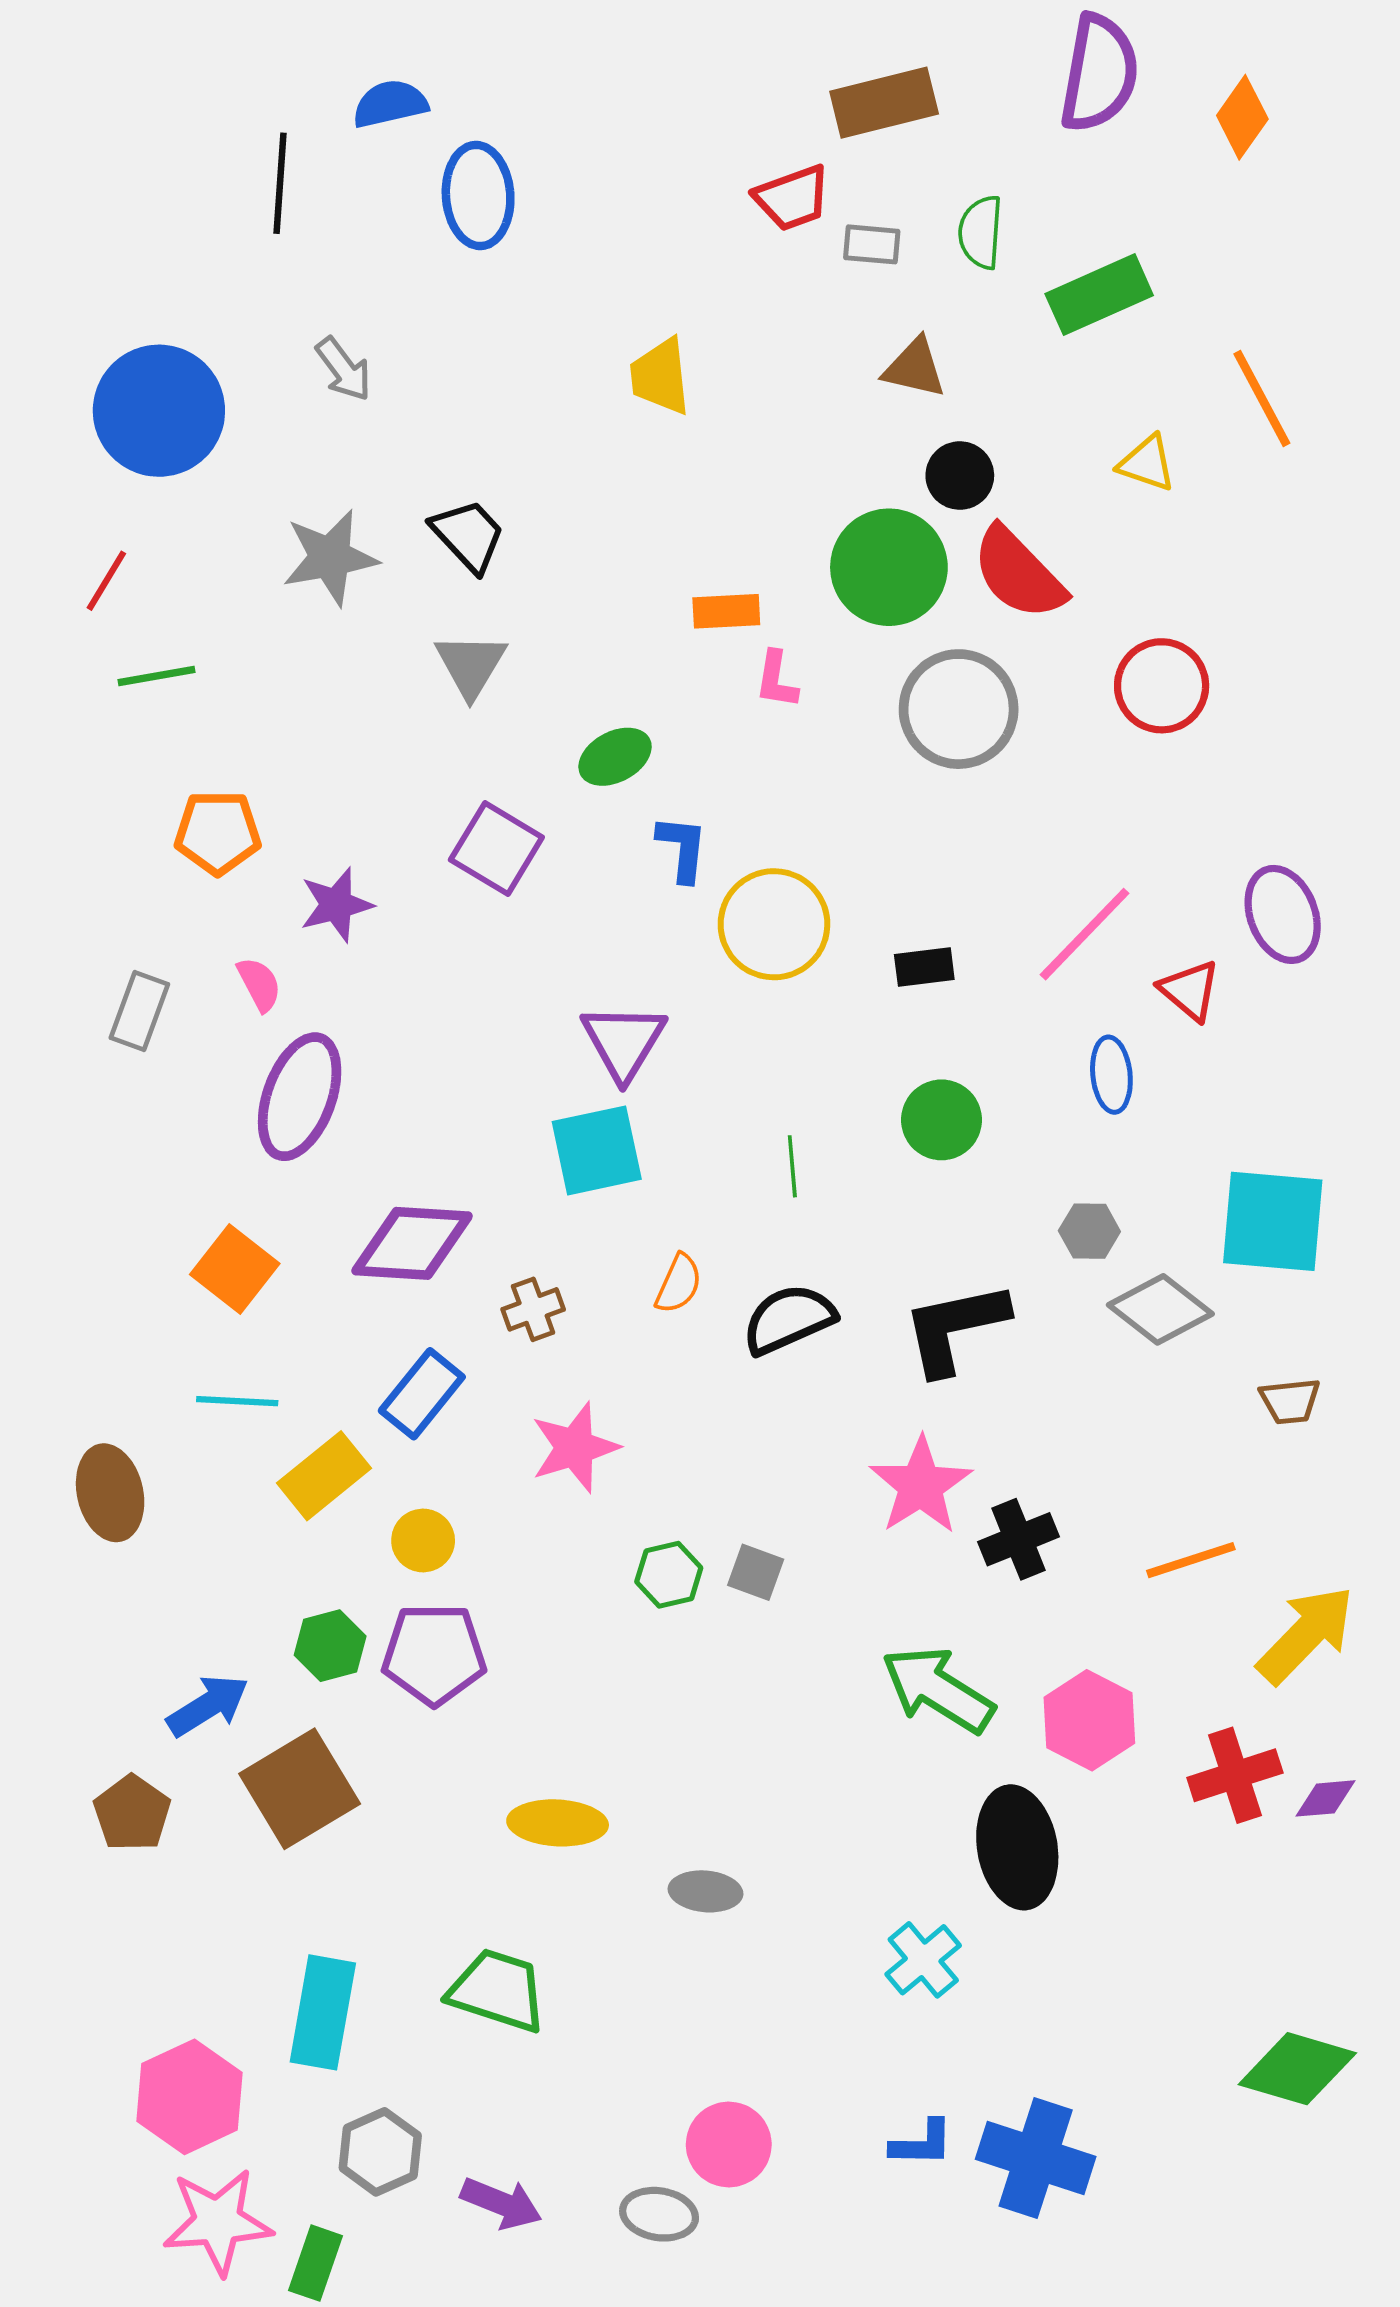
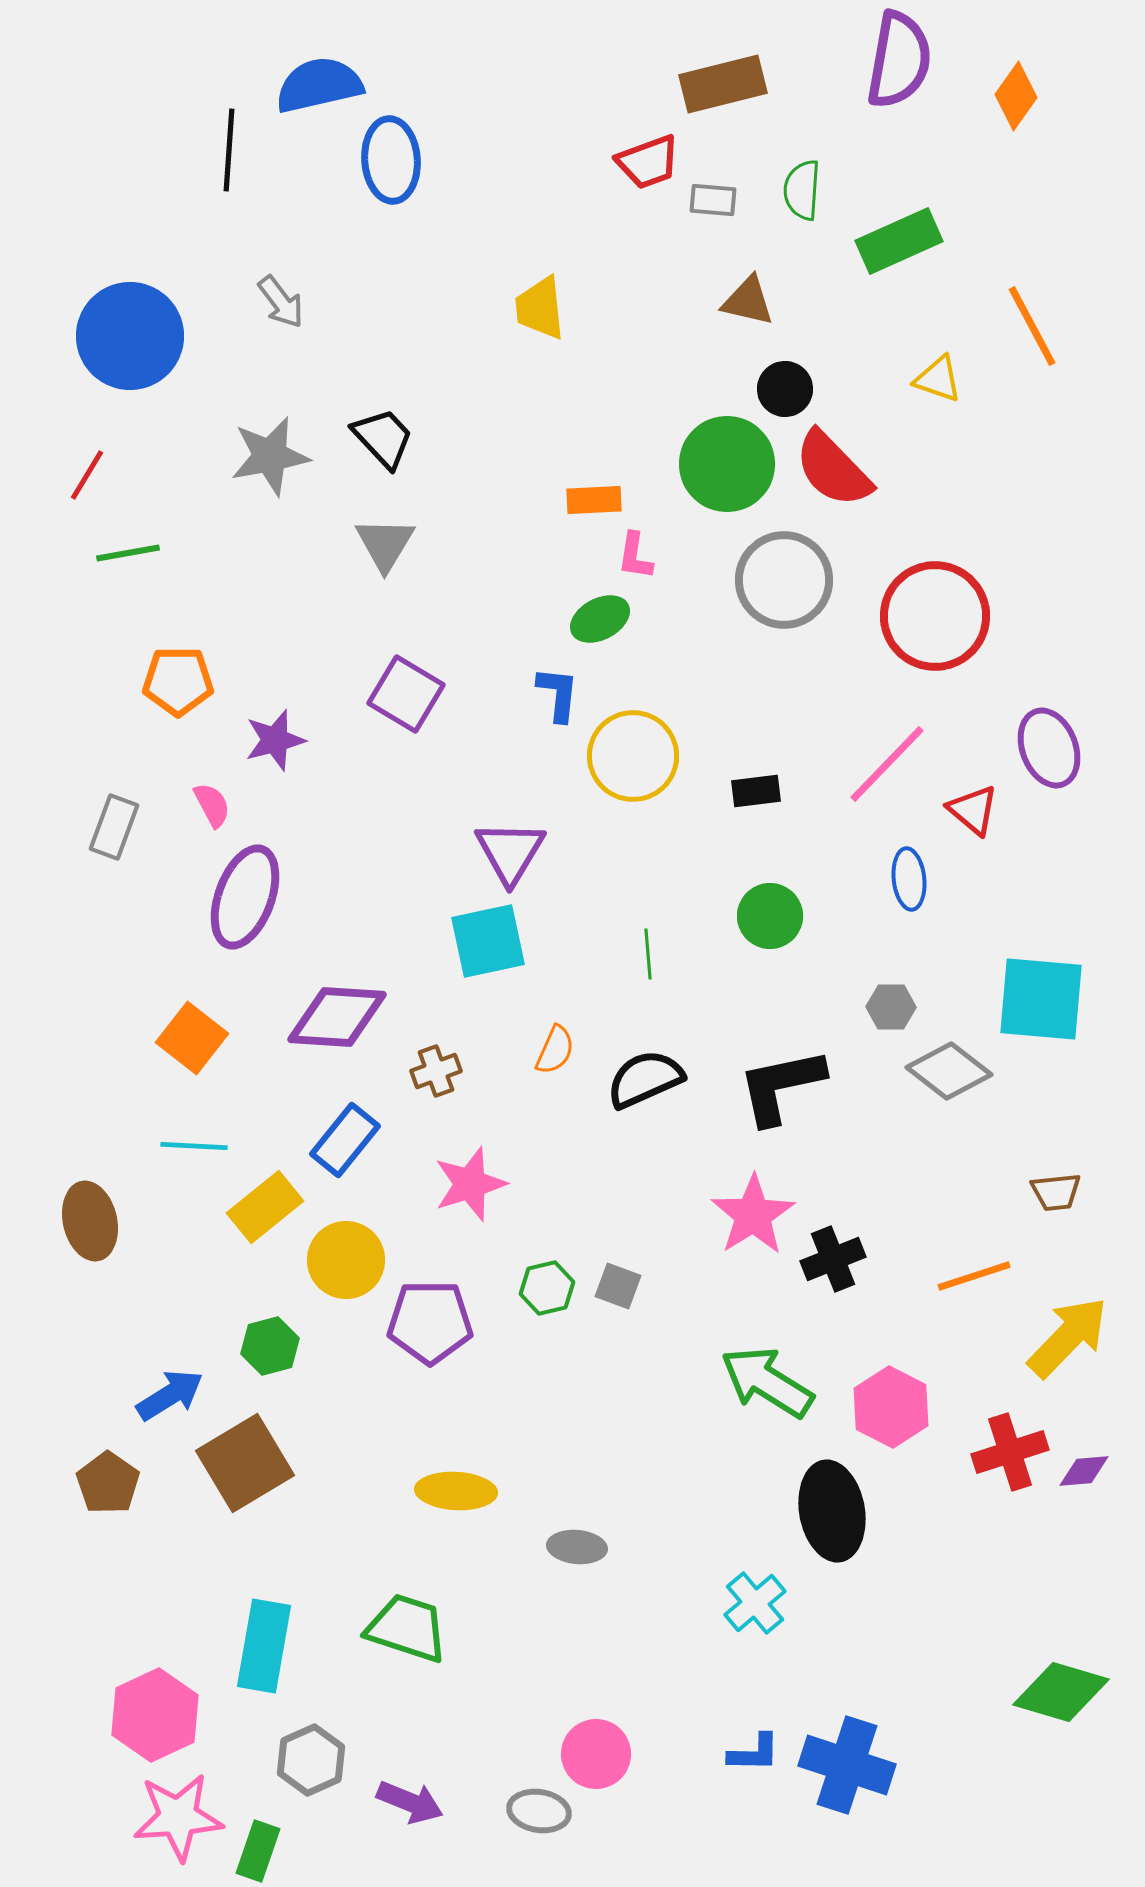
blue semicircle: (390, 104) -> (319, 85), size x1.4
red circle: (1162, 686) -> (935, 616), moved, size x1.4
green ellipse: (615, 757) -> (600, 619), moved
brown trapezoid: (1290, 1401) -> (1056, 1192), moved
yellow circle: (423, 1540) -> (346, 1260), size x1.5
purple pentagon: (434, 1654) -> (430, 1322), moved

